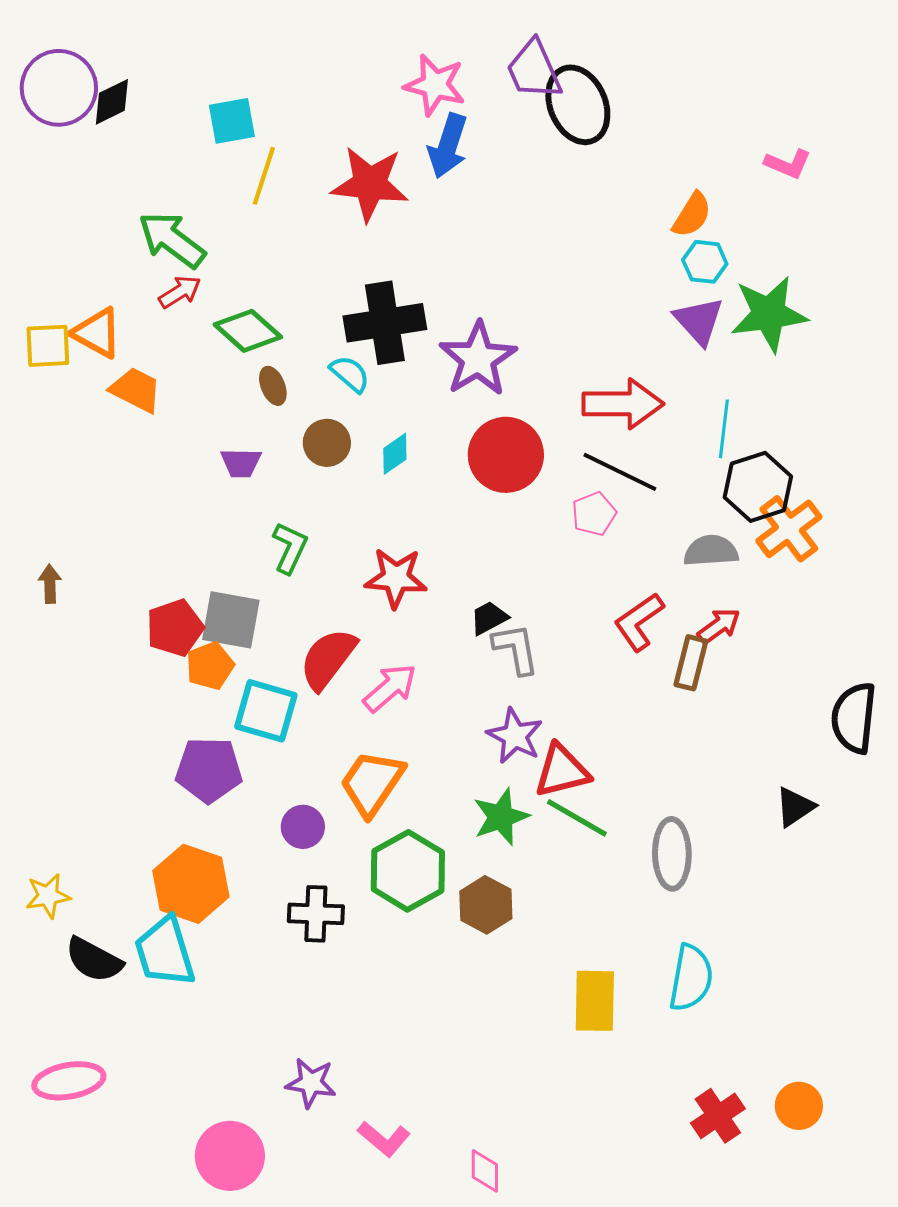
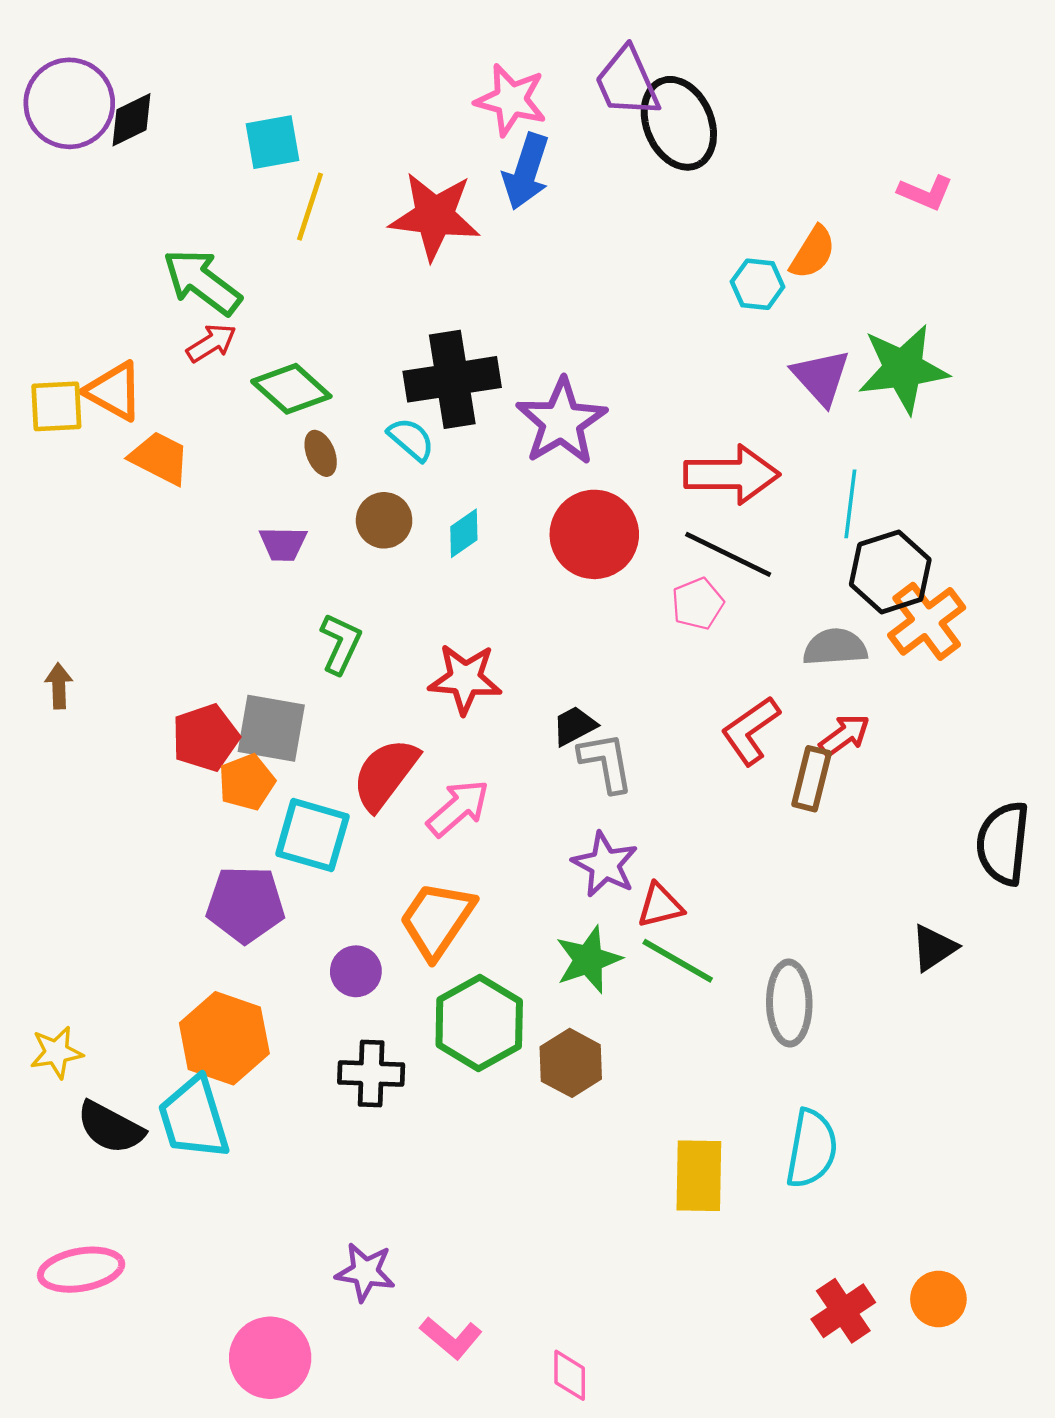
cyan hexagon: (705, 262) -> (758, 284), moved
red triangle: (562, 771) -> (660, 906), size x0.7

